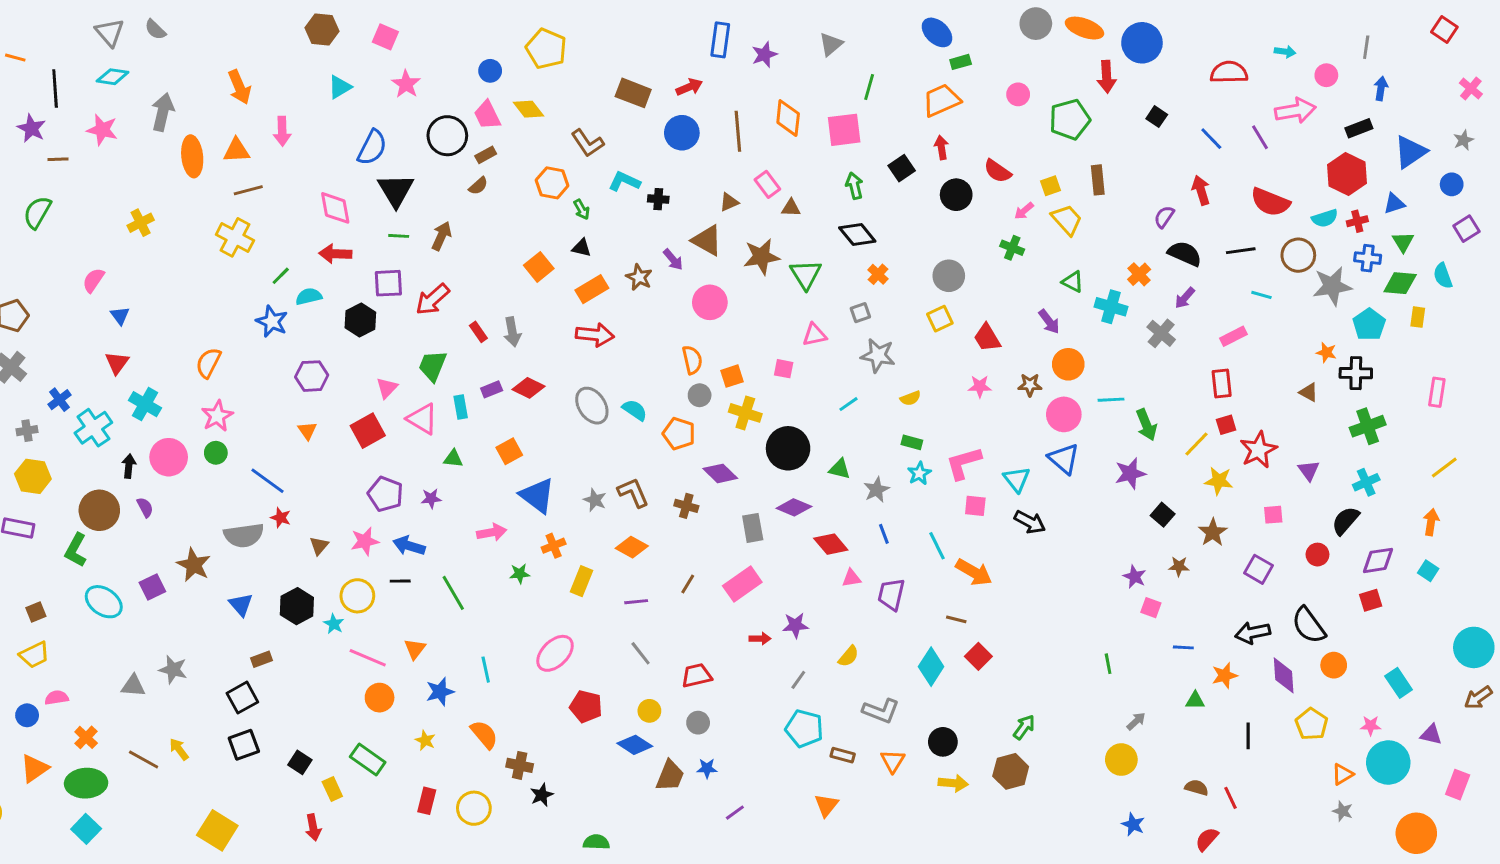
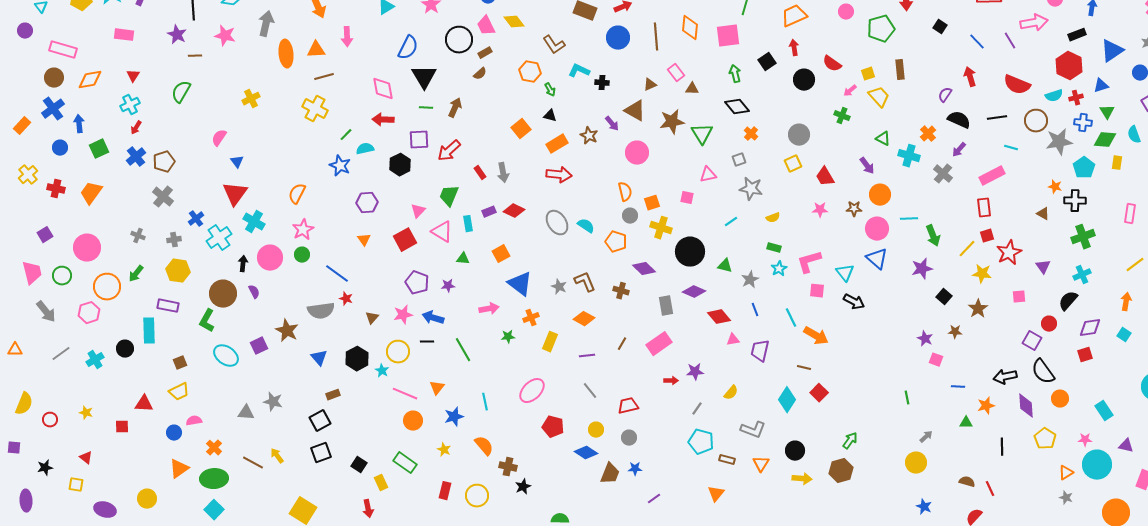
pink rectangle: (1233, 336) -> (992, 176), size x1.4
red triangle: (117, 363) -> (235, 194), size x1.5
purple square: (1258, 569) -> (1032, 341), moved

